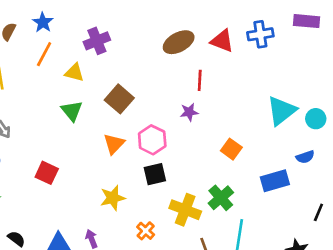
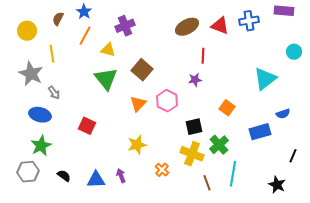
green triangle: (72, 111) -> (106, 79), size x1.4
cyan circle: (316, 119) -> (294, 52), moved
black square: (155, 174) -> (194, 127), moved

